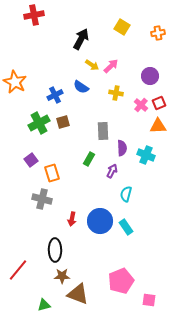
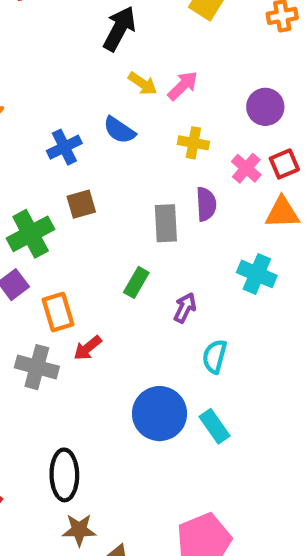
green cross: (39, 123) -> (31, 234), moved
purple semicircle: (122, 148) -> (206, 204), moved
red arrow: (72, 219) -> (88, 348), moved, turned 40

